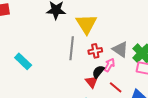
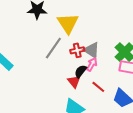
gray line: (72, 48) -> (53, 48), turned 30
gray triangle: (120, 49) -> (92, 50), moved

